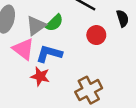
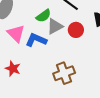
gray triangle: (36, 26) -> (55, 26), moved
red star: (40, 76) -> (13, 69), moved

